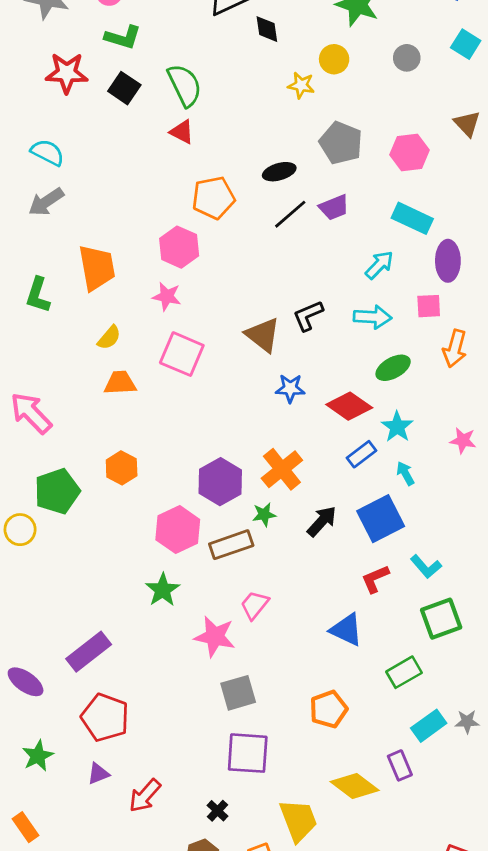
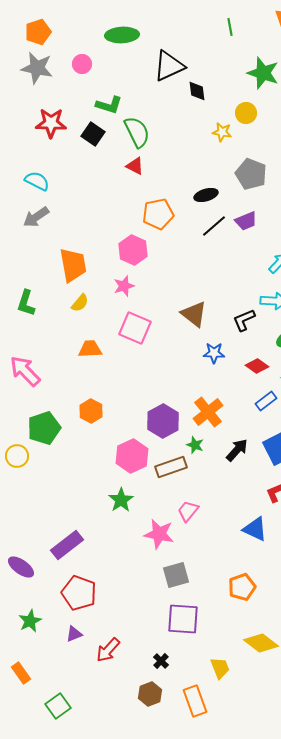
green L-shape: (123, 37) -> (109, 105), moved
green L-shape: (38, 295) -> (26, 303), moved
pink star: (167, 296) -> (124, 286), turned -30
black L-shape: (308, 316) -> (244, 320), moved
yellow semicircle: (109, 338) -> (80, 303), moved
red diamond: (349, 406) -> (257, 366), size x0.7
green star: (264, 514) -> (195, 445), turned 30
yellow trapezoid: (298, 820) -> (220, 668), size x0.7

